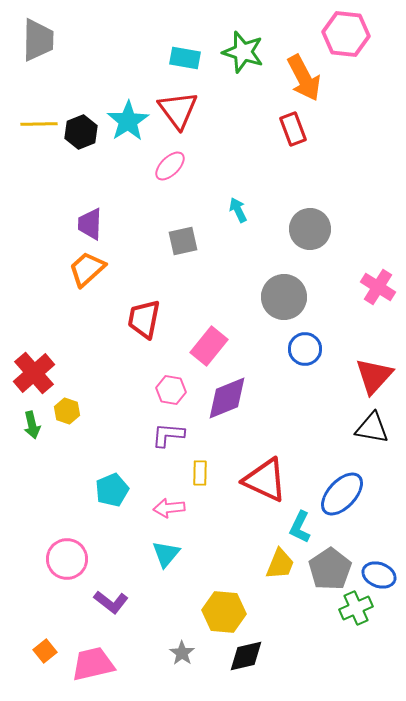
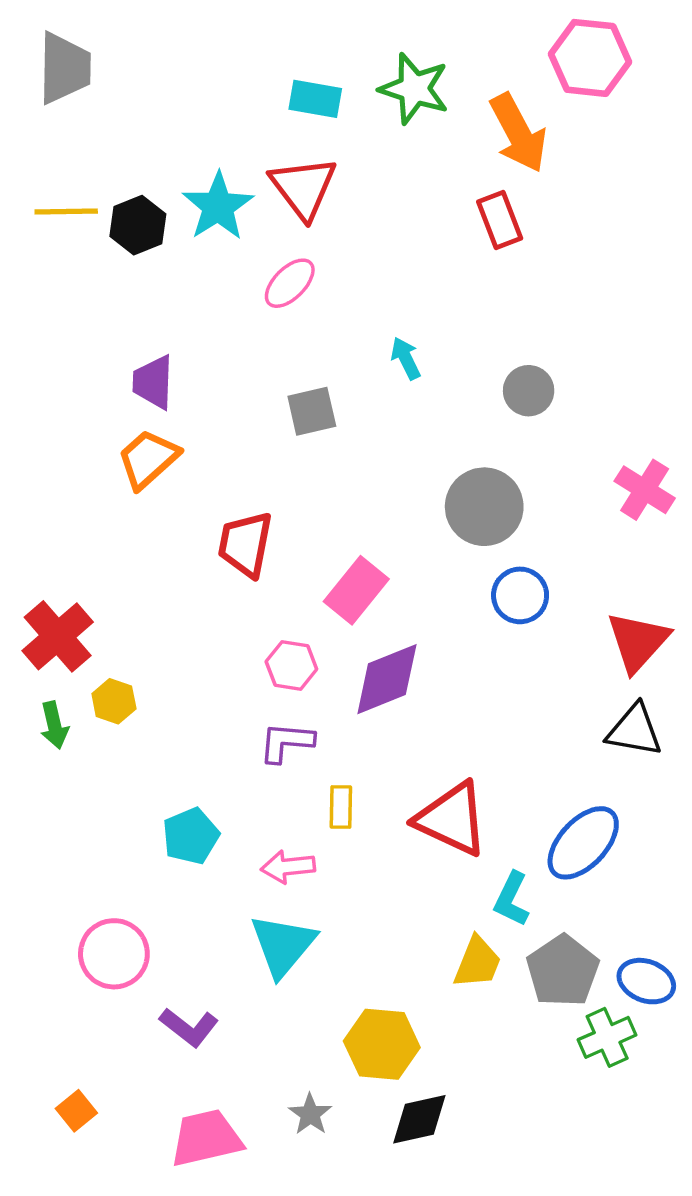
gray circle: (310, 229) -> (529, 391), size x0.7
cyan triangle: (166, 554) -> (283, 945), size x1.4
pink trapezoid: (93, 664) -> (206, 1138), moved

